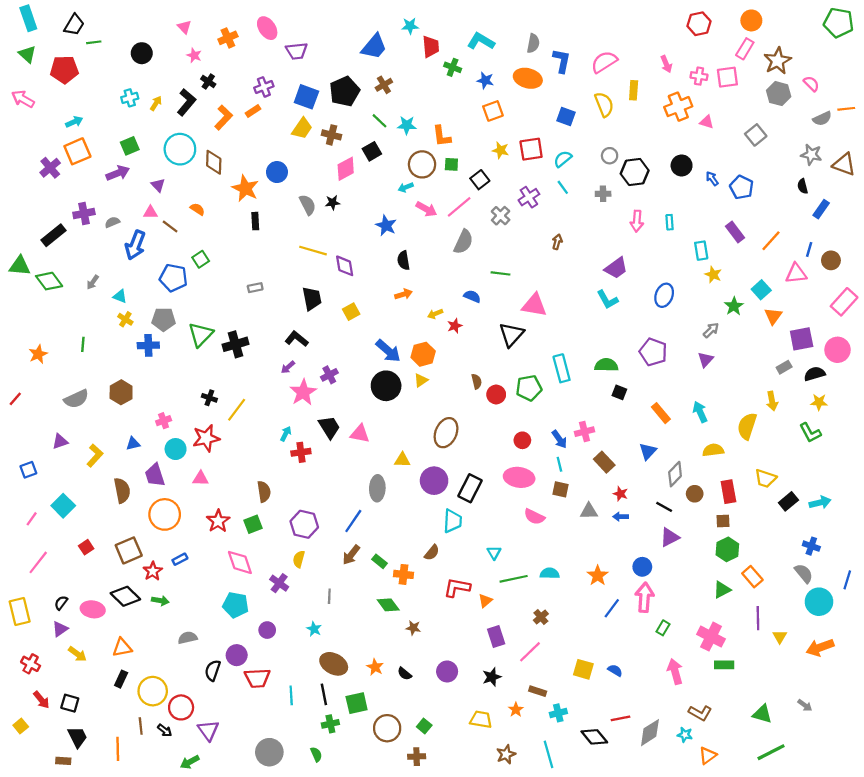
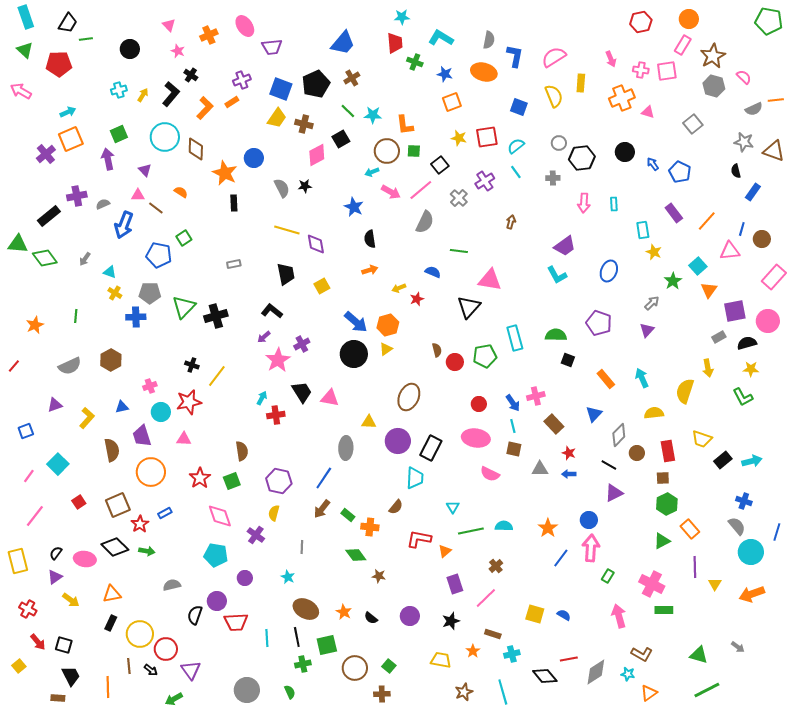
cyan star: (410, 26) -> (402, 17), moved
purple arrow: (118, 173) -> (108, 159), turned -80

